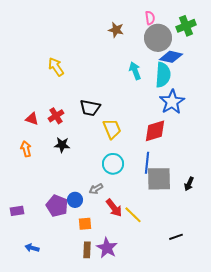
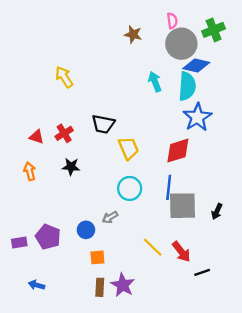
purple pentagon: (57, 206) -> (48, 237), moved
red arrow: (114, 208) -> (181, 252), moved

